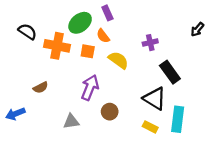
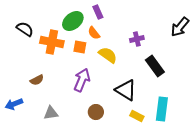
black arrow: (197, 29) -> (180, 27), size x1.5
black triangle: (155, 98) -> (126, 90), moved
brown circle: (110, 112) -> (96, 112), moved
gray triangle: (71, 121) -> (51, 113), moved

